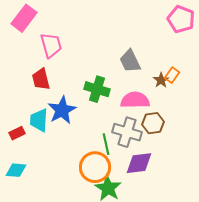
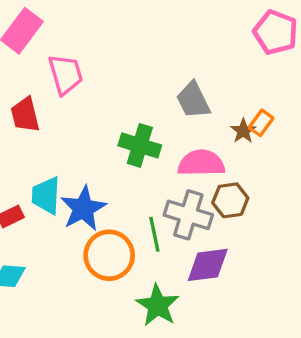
red trapezoid: (41, 79) -> (25, 115), moved
blue star: (62, 110) -> (83, 208), moved
orange circle: (95, 167) -> (109, 255), moved

